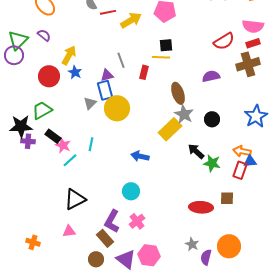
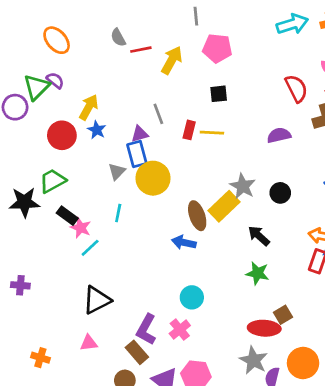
yellow arrow: (131, 20) -> (172, 60), turned -30
green triangle: (18, 40) -> (36, 87), moved
red semicircle: (224, 41) -> (296, 88), turned -85
yellow line: (161, 57) -> (212, 133), moved
brown ellipse: (178, 93) -> (197, 216), moved
purple cross: (28, 141) -> (20, 285), moved
cyan line: (91, 144) -> (118, 213), moved
green star: (212, 163) -> (257, 273), moved
cyan circle: (131, 191) -> (192, 297), moved
brown square: (227, 198) -> (283, 315), moved, turned -32
red ellipse: (201, 207) -> (264, 328), moved
gray star: (192, 244) -> (253, 360), size x1.5

